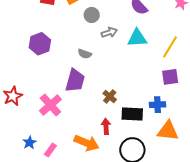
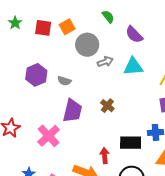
gray circle: (92, 15) -> (87, 45), size x1.5
gray semicircle: (85, 54) -> (64, 81), moved
brown cross: (110, 96) -> (107, 106), moved

